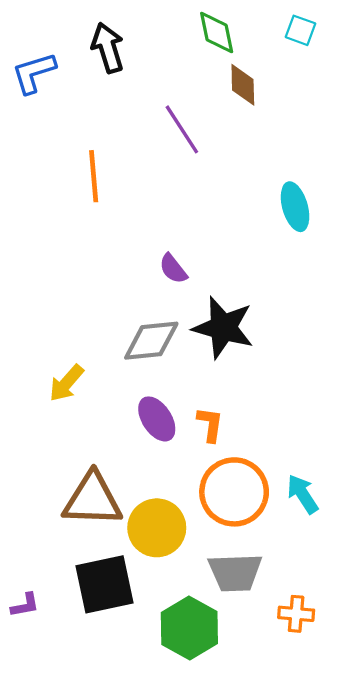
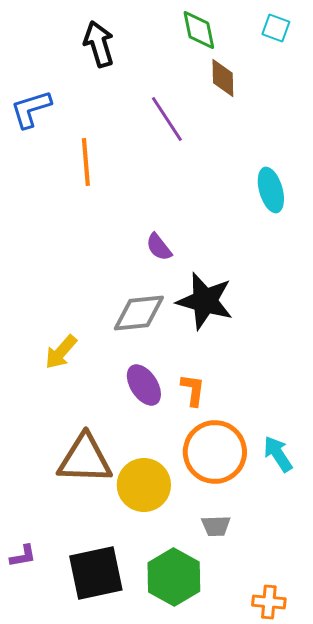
blue L-shape: (34, 73) -> (31, 109), moved
gray trapezoid: (235, 572) -> (216, 526), size x0.6
black square: (105, 584) -> (96, 573), moved
orange cross: (296, 614) -> (269, 602), moved

